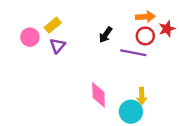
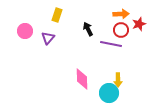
yellow rectangle: (53, 25) -> (57, 15), moved, turned -32
black arrow: (106, 35) -> (88, 29), turned 120

